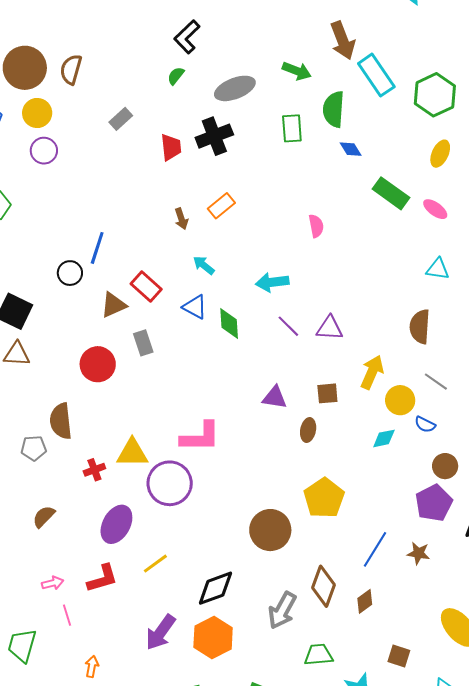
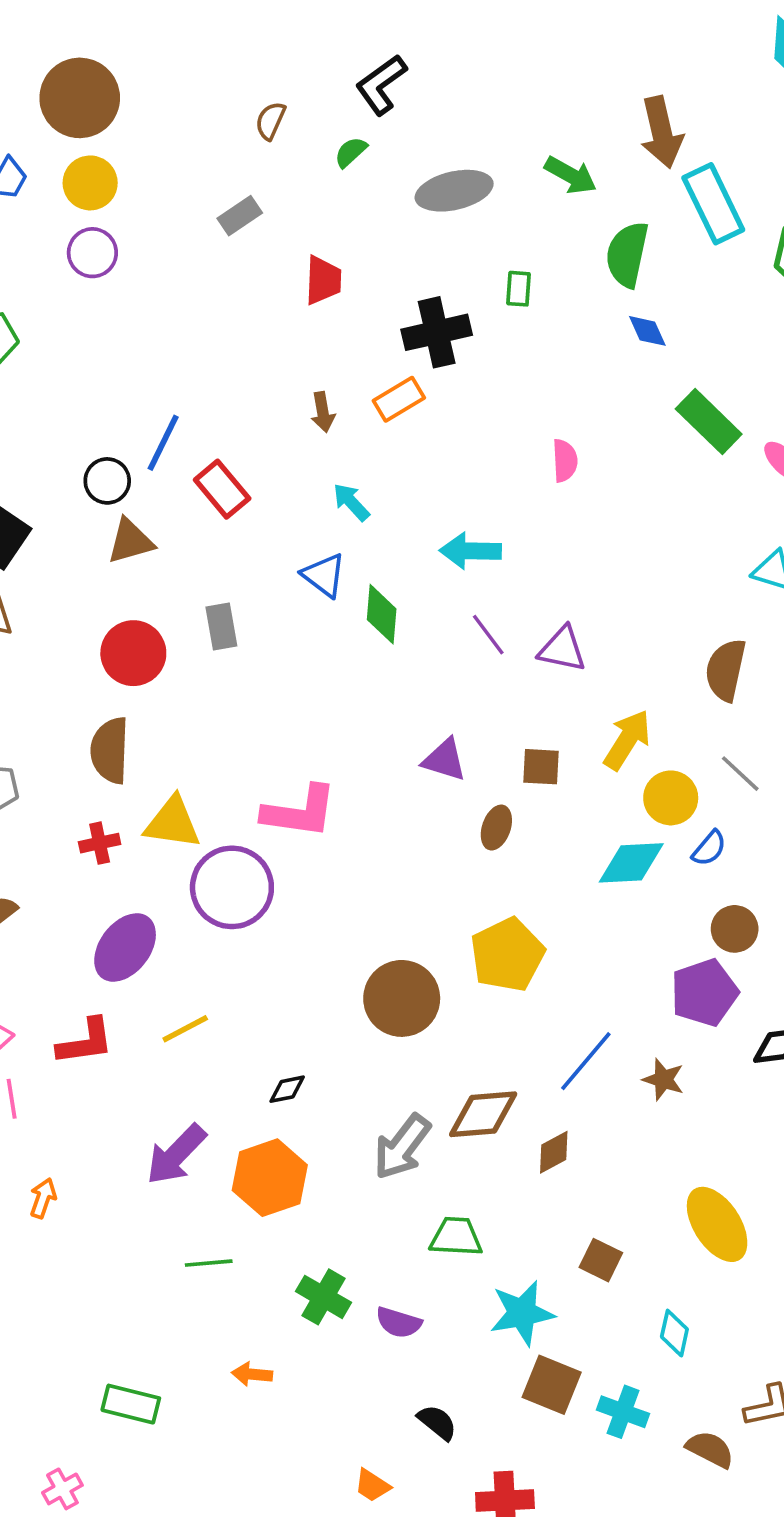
brown semicircle: (71, 69) -> (270, 121), moved, size x0.7
green rectangle: (292, 128) -> (519, 289), moved, size x0.7
black cross: (214, 136) -> (437, 332), moved
red rectangle: (146, 286) -> (222, 489), moved
brown triangle: (113, 305) -> (130, 541), moved
brown semicircle: (61, 421) -> (110, 750), moved
blue semicircle: (425, 424) -> (709, 848), turned -85
cyan diamond: (384, 438) -> (631, 863), size x1.5
brown diamond: (324, 586) -> (483, 1114), turned 57
black diamond: (215, 588) -> (287, 1089), size x0.5

